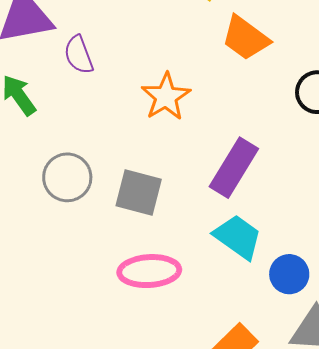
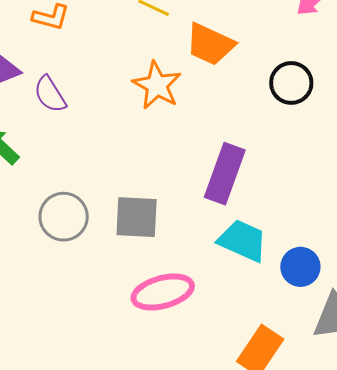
orange star: (166, 97) -> (157, 85), moved

